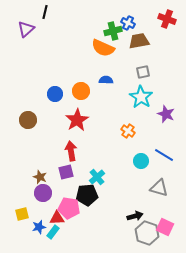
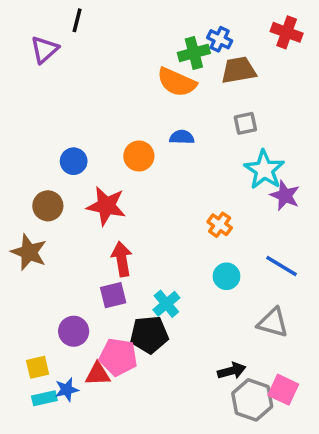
blue circle: (55, 94) -> (74, 161), moved
cyan star: (141, 97) -> (264, 170), moved
red star: (77, 120) -> (106, 206), moved, turned -30
cyan circle: (141, 161) -> (226, 276), moved
brown star: (40, 177) -> (29, 252), moved, size x1.5
cyan rectangle: (53, 232) -> (44, 398), moved, turned 40

